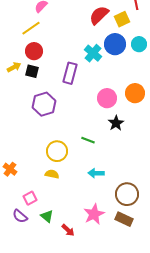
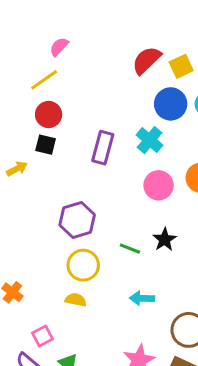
cyan cross: (93, 53) -> (150, 140), moved
yellow arrow: (14, 67) -> (17, 169), moved
purple hexagon: (44, 104) -> (77, 220), moved
black star: (116, 123) -> (165, 240), moved

